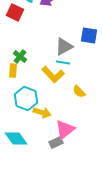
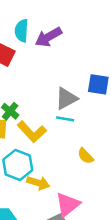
yellow L-shape: (53, 74) -> (32, 132), moved

